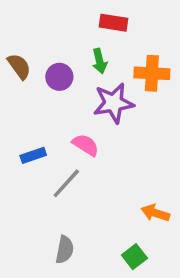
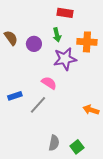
blue rectangle: (33, 155) -> (15, 96), moved
orange arrow: (155, 213) -> (91, 110), moved
gray semicircle: (65, 250) -> (54, 143), moved

